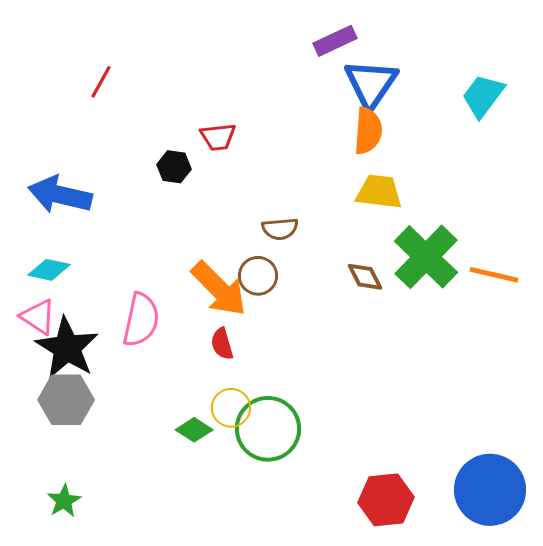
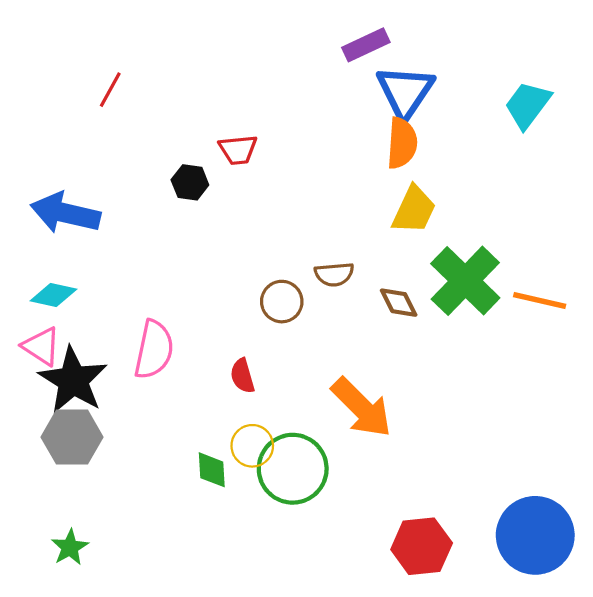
yellow trapezoid: (379, 192) -> (414, 210), turned 108
brown semicircle: (280, 229) -> (334, 274), moved
orange arrow: (219, 289) -> (362, 408), moved
green diamond: (194, 430) -> (212, 470), turned 54

